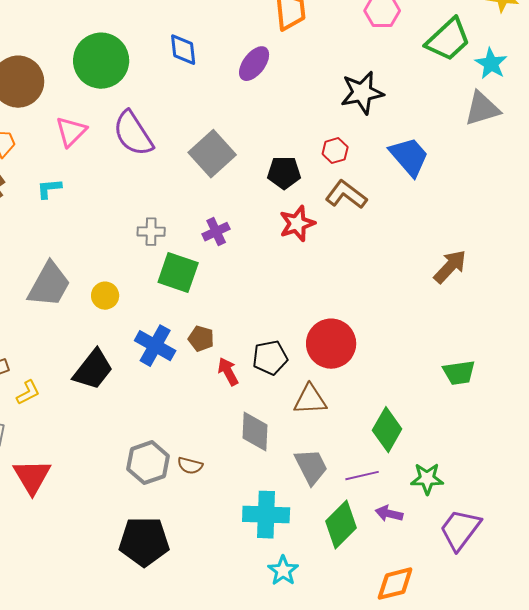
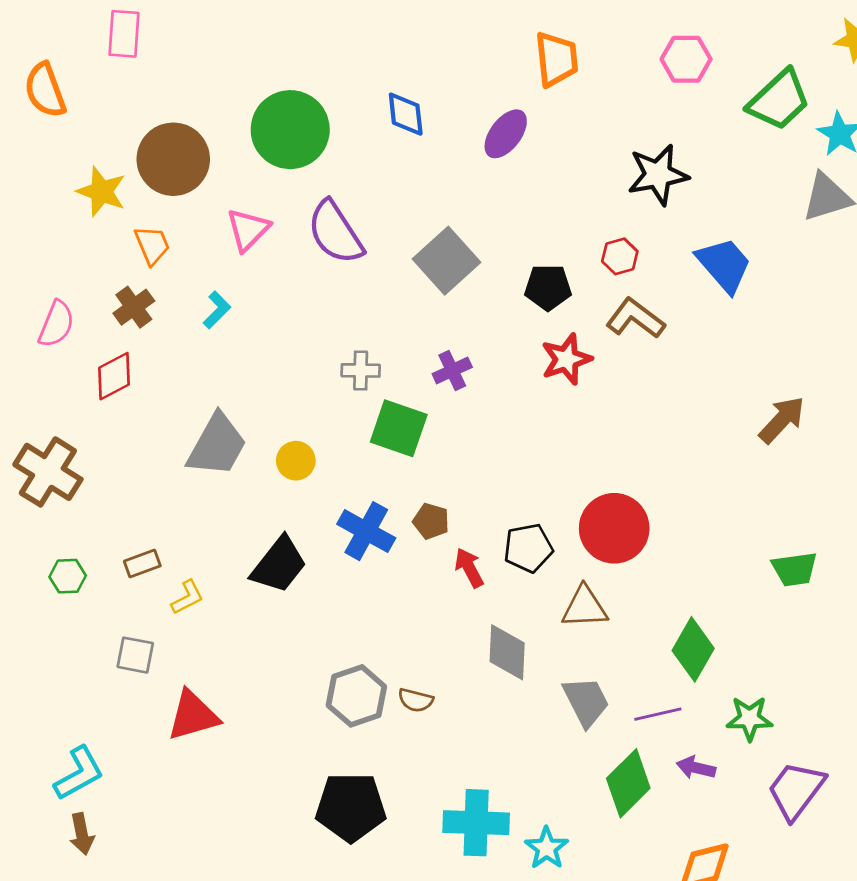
cyan L-shape: (49, 189) -> (217, 310), turned 140
red triangle: (32, 477) -> (193, 716), turned 45
cyan cross: (266, 515) -> (476, 823), moved

